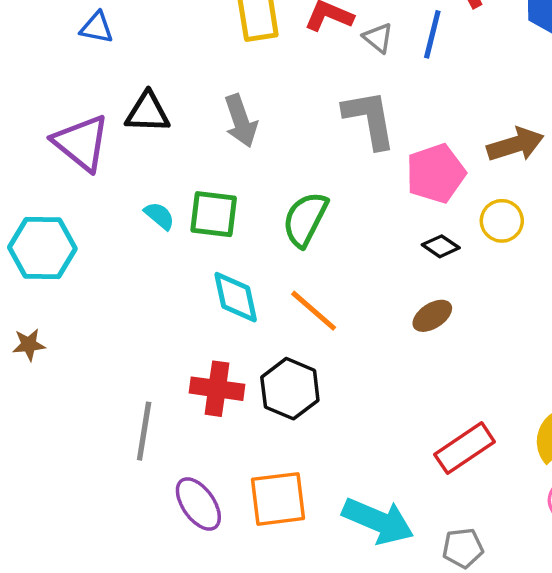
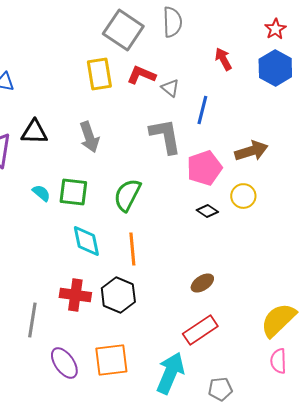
blue line: (432, 34) -> (202, 110), moved
orange line: (314, 311) -> (132, 249), turned 44
brown ellipse: (432, 316) -> (202, 283), moved
red rectangle: (465, 448) -> (200, 330), moved
cyan arrow: (378, 521) -> (170, 373), turned -90

